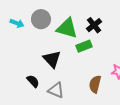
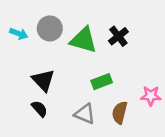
green rectangle: (84, 46) -> (102, 82), moved
black triangle: (52, 59) -> (43, 80), moved
gray triangle: (56, 90) -> (85, 114), moved

